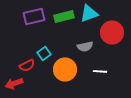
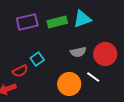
red circle: (112, 32) -> (105, 54), moved
orange circle: (65, 69) -> (69, 84), moved
white line: (100, 71) -> (93, 77), turned 32

